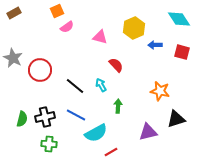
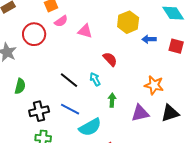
pink triangle: (100, 37) -> (85, 31), moved
red circle: (40, 70) -> (34, 34), moved
green semicircle: (22, 119) -> (20, 86), moved
purple triangle: (148, 132) -> (140, 113), moved

